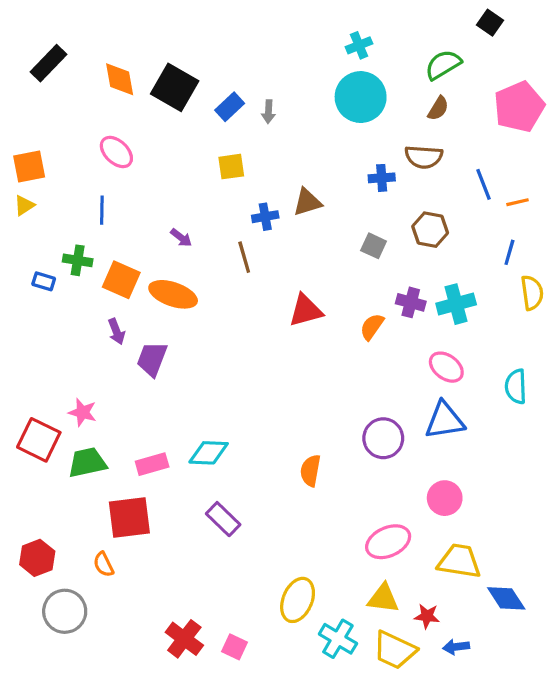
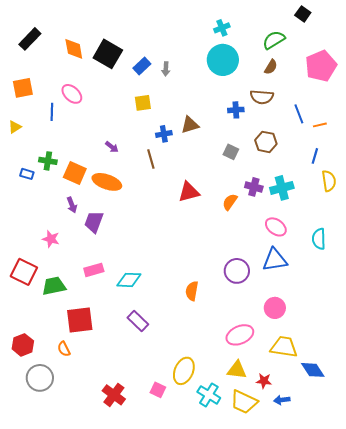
orange square: (29, 167) -> (23, 88), moved
blue line: (102, 210) -> (52, 112), moved
pink star: (82, 412) -> (51, 239), moved
pink rectangle: (152, 464) -> (94, 270), moved
pink square: (234, 647) -> (158, 390), moved

